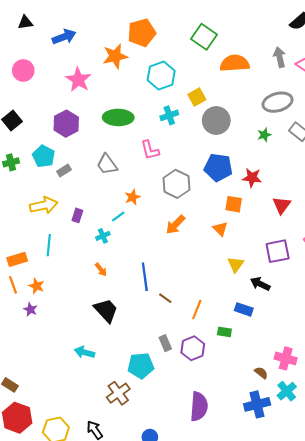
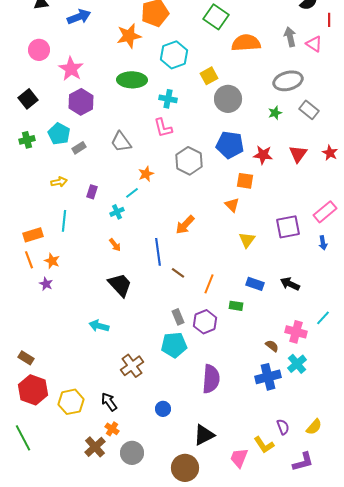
pink star: (78, 80) -> (71, 69), moved
cyan cross: (169, 115) -> (168, 99), moved, turned 30
green ellipse: (118, 117) -> (132, 80), moved
yellow arrow: (44, 205) -> (59, 182), size x0.6
red triangle: (282, 205) -> (298, 154), moved
orange arrow: (175, 225) -> (185, 225), moved
black arrow: (260, 284) -> (290, 284), moved
cyan pentagon: (141, 366) -> (174, 345), moved

